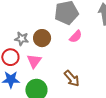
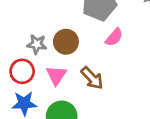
brown arrow: (72, 78) -> (92, 78), moved

